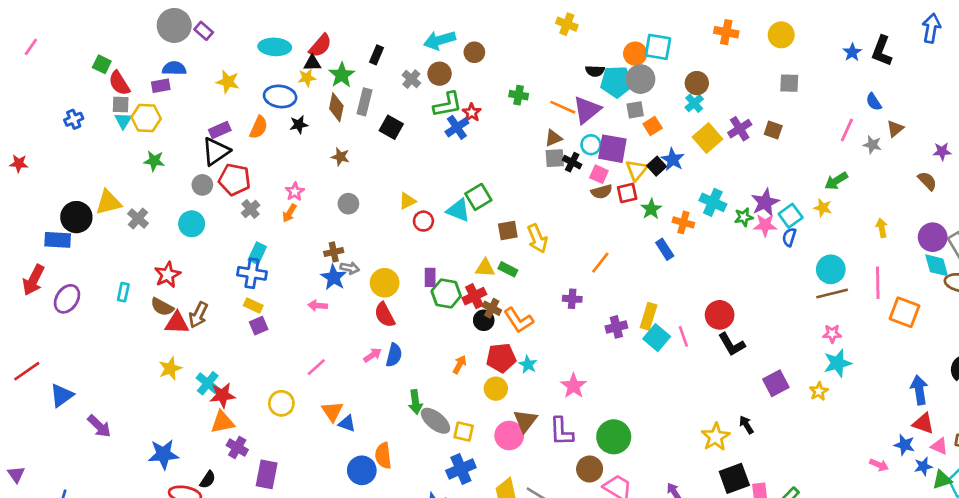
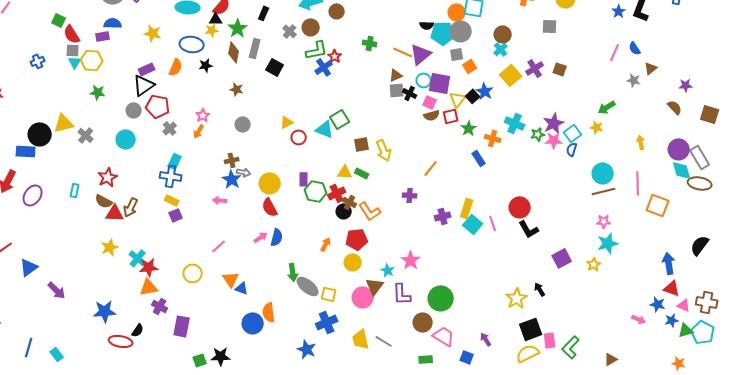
gray square: (789, 83) -> (550, 26), moved
pink line: (847, 130) -> (615, 52), moved
cyan star: (528, 364) -> (388, 270), moved

